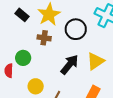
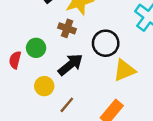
black circle: (76, 29) -> (106, 43), moved
black arrow: (70, 65) -> (70, 65), moved

